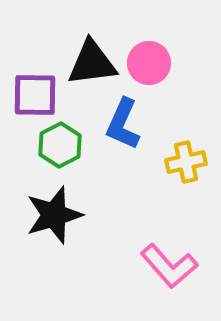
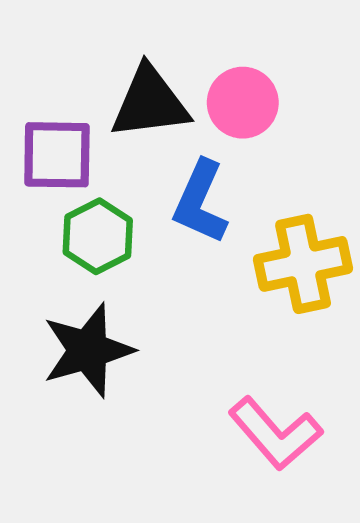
yellow cross: (186, 162) -> (303, 264), size x1.4

